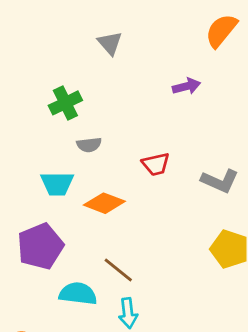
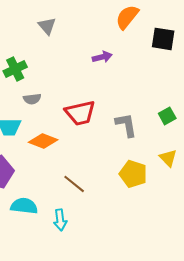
red trapezoid: (156, 164) -> (80, 113), size x1.5
gray L-shape: (220, 181) -> (126, 125), turned -124
brown line: (118, 270) -> (74, 184), moved

